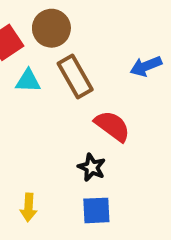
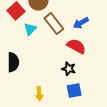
blue arrow: (146, 66) -> (81, 23), moved
cyan triangle: (28, 81) -> (30, 29), turned -40

